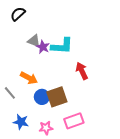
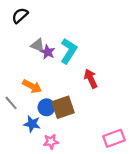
cyan L-shape: (62, 46) -> (69, 51), turned -60
pink rectangle: (74, 121) -> (114, 138), moved
blue star: (21, 122) -> (32, 124), moved

